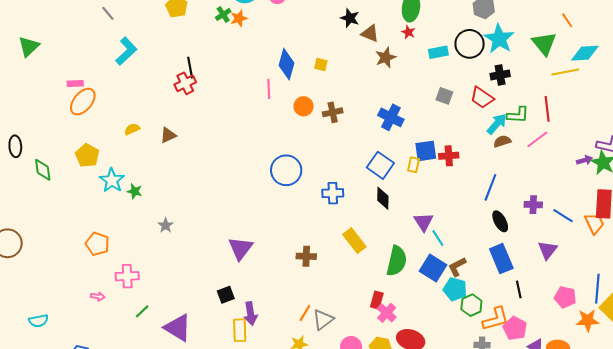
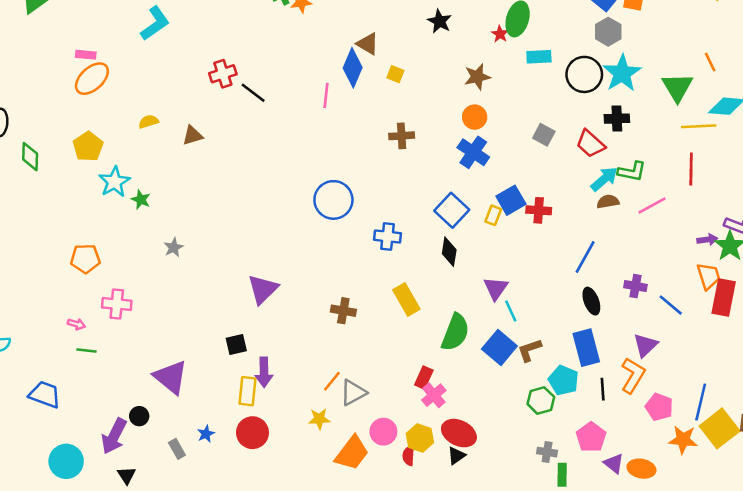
red star: (408, 32) -> (500, 34), moved
brown triangle: (370, 33) -> (368, 44), moved
cyan rectangle: (438, 52) -> (539, 57), moved
black line: (190, 68) -> (253, 93), moved, turned -50
orange circle: (304, 106) -> (475, 117), moved
red line: (547, 109) -> (691, 169), moved
blue square: (426, 151) -> (511, 200), turned -30
orange trapezoid: (594, 223) -> (709, 276), moved
orange pentagon: (97, 244) -> (85, 259), turned -30
cyan pentagon: (455, 289) -> (564, 380), moved
green line: (142, 311) -> (86, 351), moved, turned 42
orange L-shape: (496, 319) -> (633, 375), moved, turned -52

